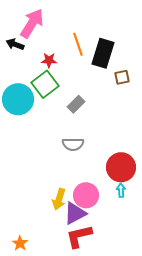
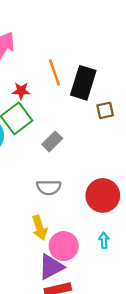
red circle: (121, 167) -> (103, 195), moved
yellow arrow: (59, 199) -> (40, 228), moved, turned -35

